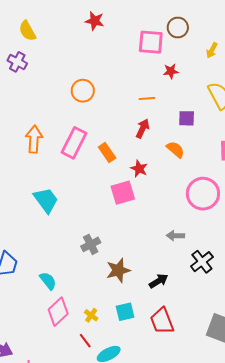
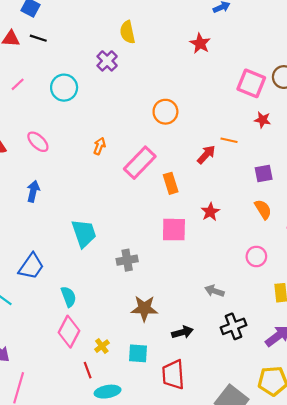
purple square: (187, 118) -> (264, 173), turned -30
red arrow: (143, 129) -> (206, 155), moved
orange arrow: (34, 139) -> (99, 146), size x0.6
orange semicircle: (175, 149) -> (263, 209), moved
red star: (139, 169) -> (210, 212), moved
pink circle: (203, 194) -> (256, 256), size x0.6
cyan trapezoid: (46, 200) -> (84, 233), moved
gray cross: (91, 244) -> (127, 260), moved
pink diamond: (58, 312) -> (69, 332), turned -36

